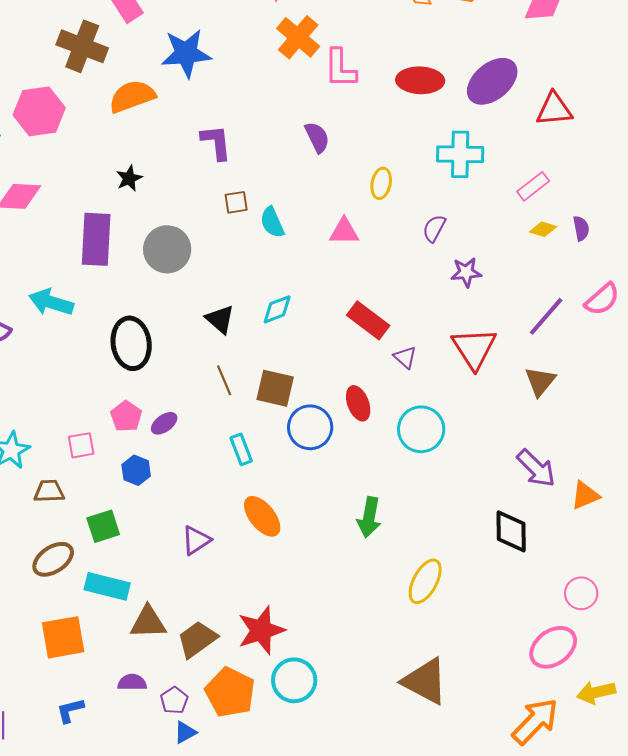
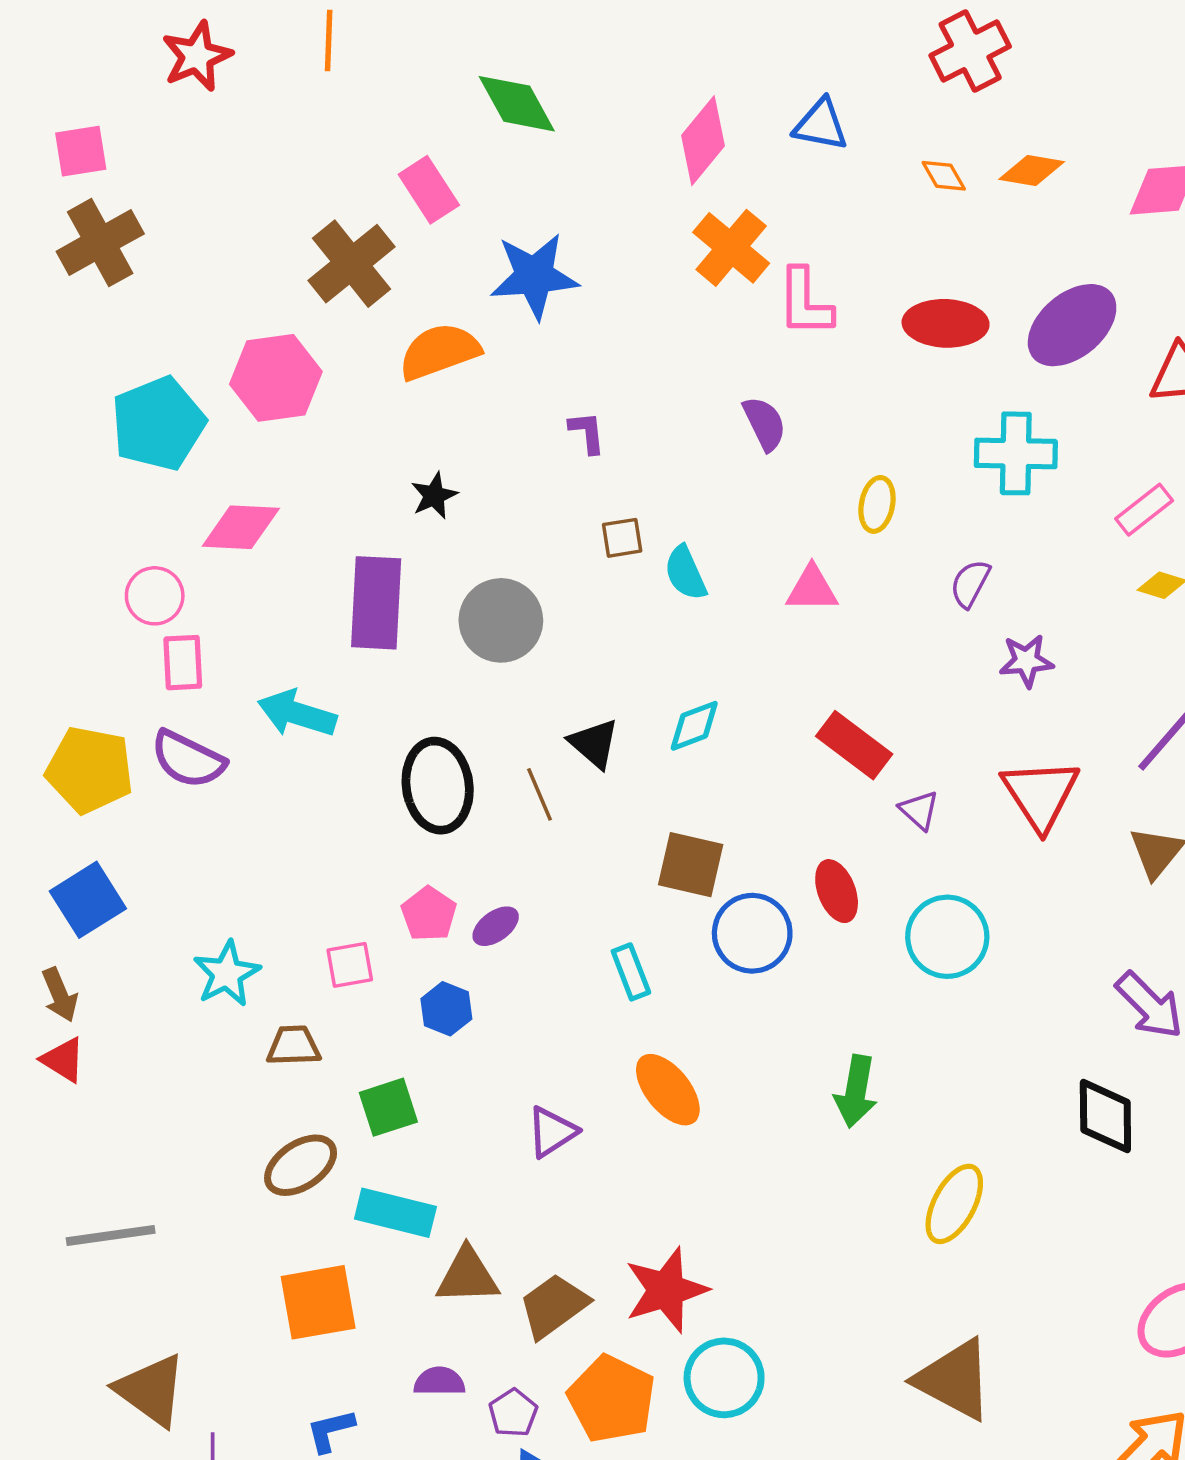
brown cross: (82, 46) -> (351, 264), turned 30
purple L-shape: (216, 142) -> (587, 432), size x0.7
brown line: (224, 380) -> (540, 794), moved

